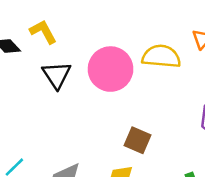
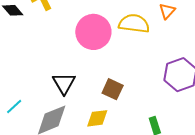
black triangle: (57, 75) -> (64, 83), moved

